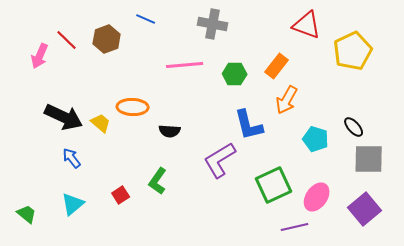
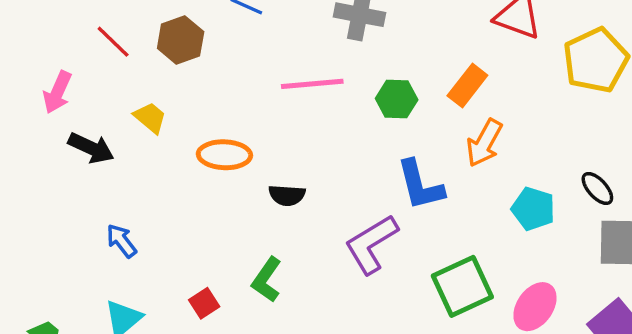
pink arrow: (40, 56) -> (57, 92), moved
black arrow: (64, 117) -> (91, 148), moved, size x0.7
yellow trapezoid: (101, 123) -> (150, 118), moved

